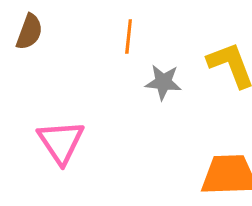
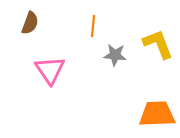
pink triangle: (61, 142) -> (50, 70), moved

